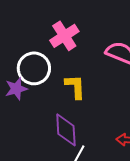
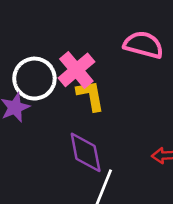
pink cross: (64, 36) -> (76, 70), moved

